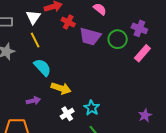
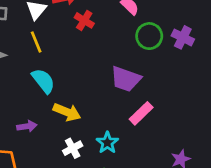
purple trapezoid: (90, 36) -> (126, 79), moved
green circle: (118, 39) -> (149, 36), moved
pink rectangle: (142, 53) -> (141, 113), moved

